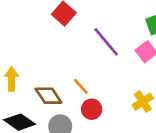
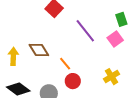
brown diamond: (48, 96) -> (39, 50), moved

